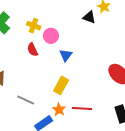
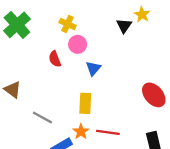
black triangle: (89, 17) -> (124, 26), turned 40
yellow cross: (34, 26) -> (68, 24), moved
yellow rectangle: (61, 85) -> (85, 103), turned -30

